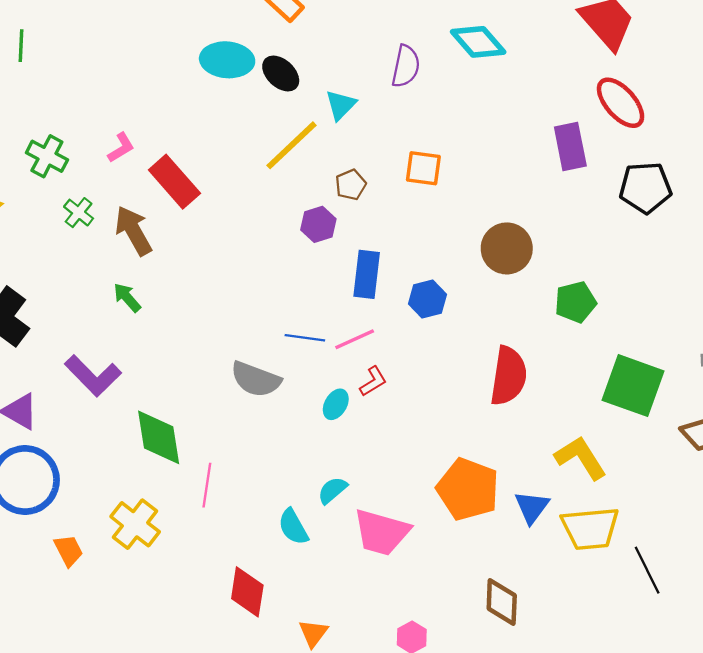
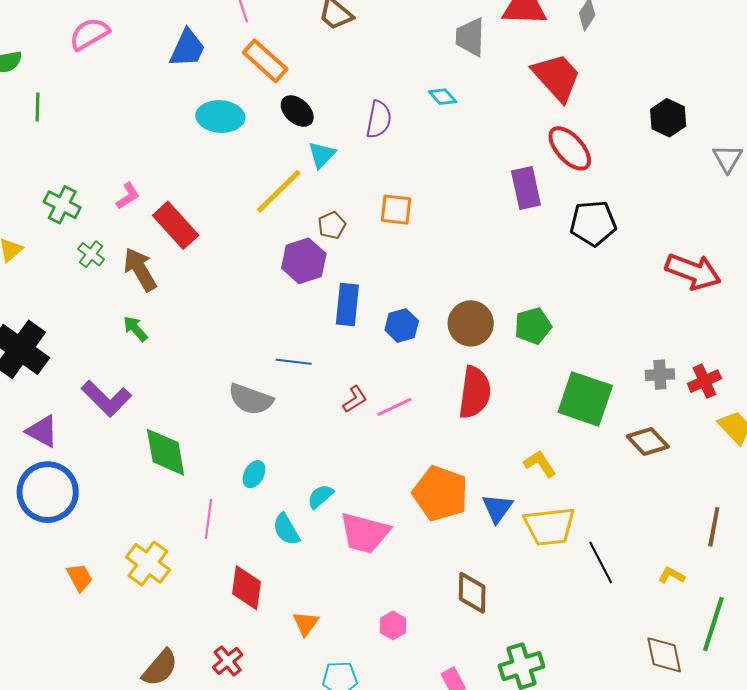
cyan diamond: (478, 42) -> (443, 97), size x0.6
black ellipse: (281, 73) -> (297, 111), moved
purple hexagon: (318, 224) -> (304, 261), size x1.4
brown circle: (507, 248) -> (471, 323), moved
pink line: (355, 339) -> (394, 407), moved
cyan ellipse: (336, 404) -> (254, 474), moved
yellow L-shape: (581, 458) -> (540, 464), size x0.7
pink line: (207, 485) -> (208, 519), moved
yellow cross: (135, 524) -> (148, 563), moved
orange trapezoid: (68, 551) -> (80, 577), moved

